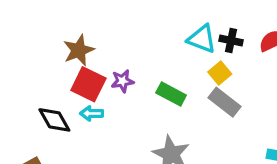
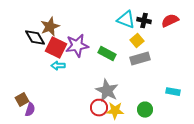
purple star: (122, 81) -> (77, 46), size x1.6
gray rectangle: (225, 102) -> (140, 59), turned -54
black diamond: (54, 120) -> (35, 38), moved

